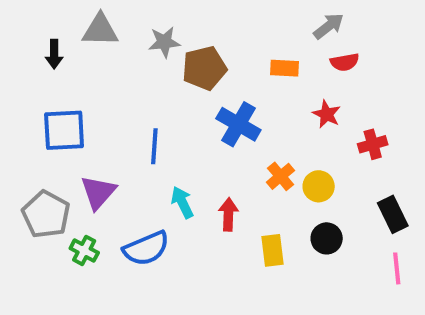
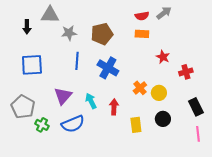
gray star: (164, 42) -> (69, 33), moved
red semicircle: (345, 62) -> (142, 16), moved
blue cross: (238, 124) -> (108, 68), moved
blue line: (154, 146) -> (77, 61), moved
purple triangle: (98, 192) -> (63, 96), moved

